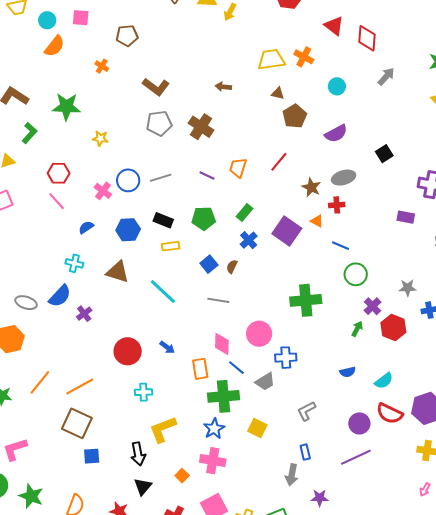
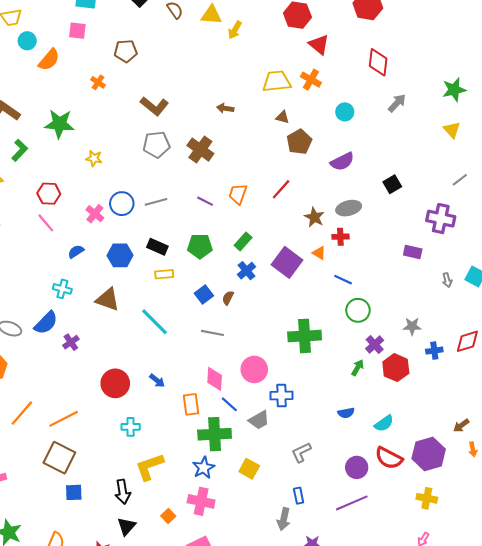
cyan circle: (47, 20) -> (27, 41), moved
red triangle: (334, 26) -> (319, 45), moved

